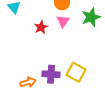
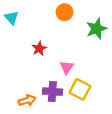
pink triangle: (63, 21) -> (67, 67), moved
red star: (41, 27) -> (39, 49), moved

